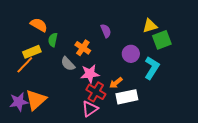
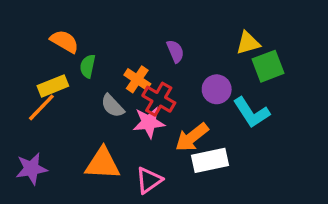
cyan L-shape: (152, 68) -> (251, 112), turned 115
orange arrow: (116, 83) -> (192, 137), size x1.5
red cross: (96, 92) -> (159, 99), moved
orange triangle: (36, 100) -> (103, 164), moved, turned 45

